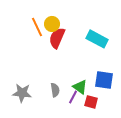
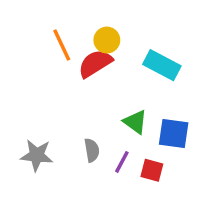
yellow circle: (52, 24) -> (107, 40), moved
red semicircle: (57, 38) -> (95, 63), turned 35
green triangle: (80, 87) -> (135, 122), moved

